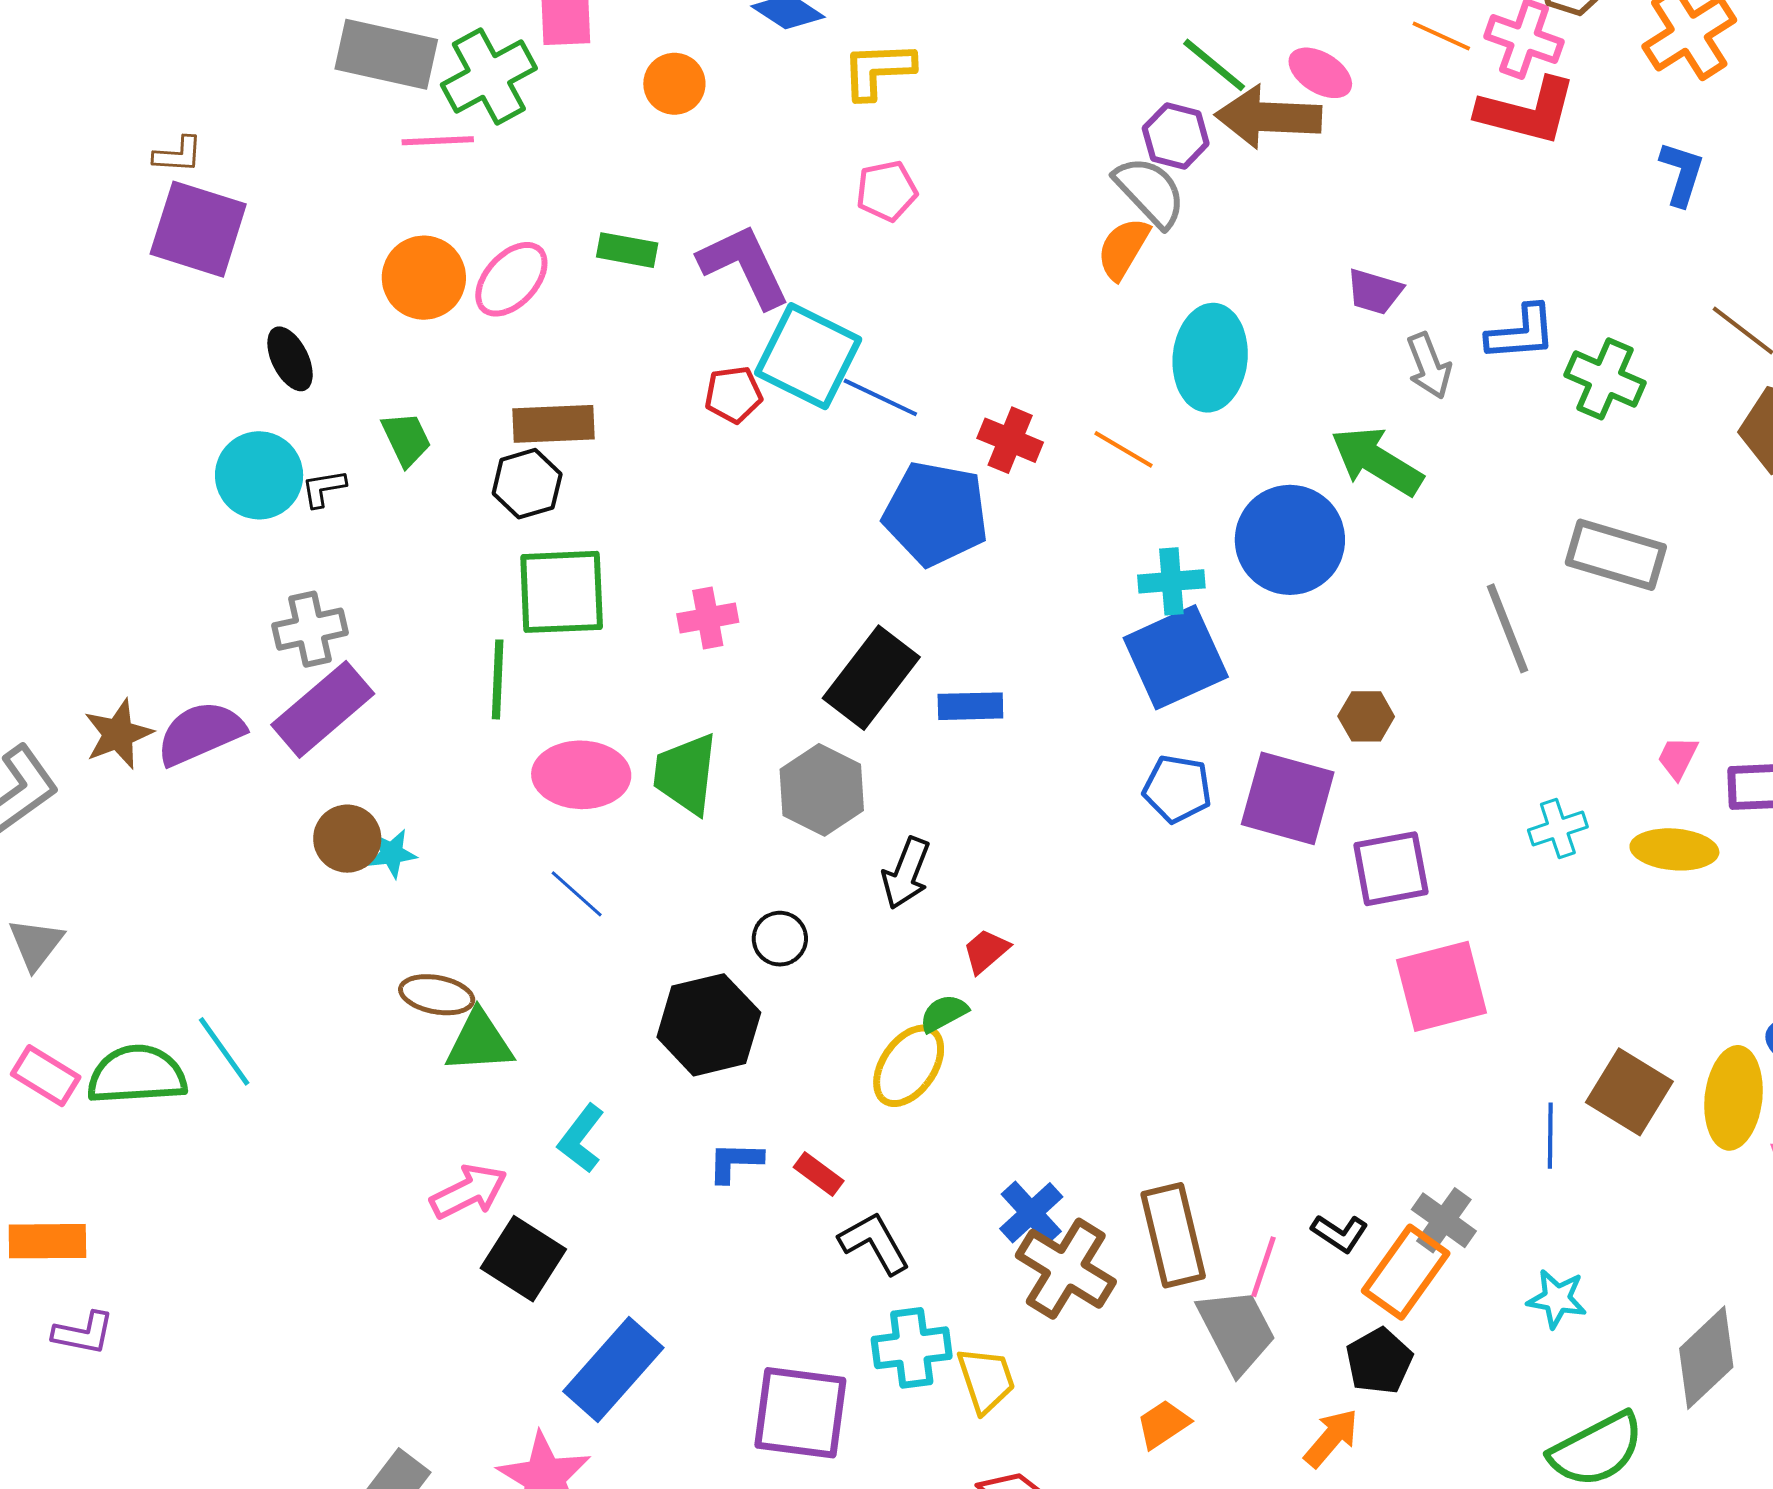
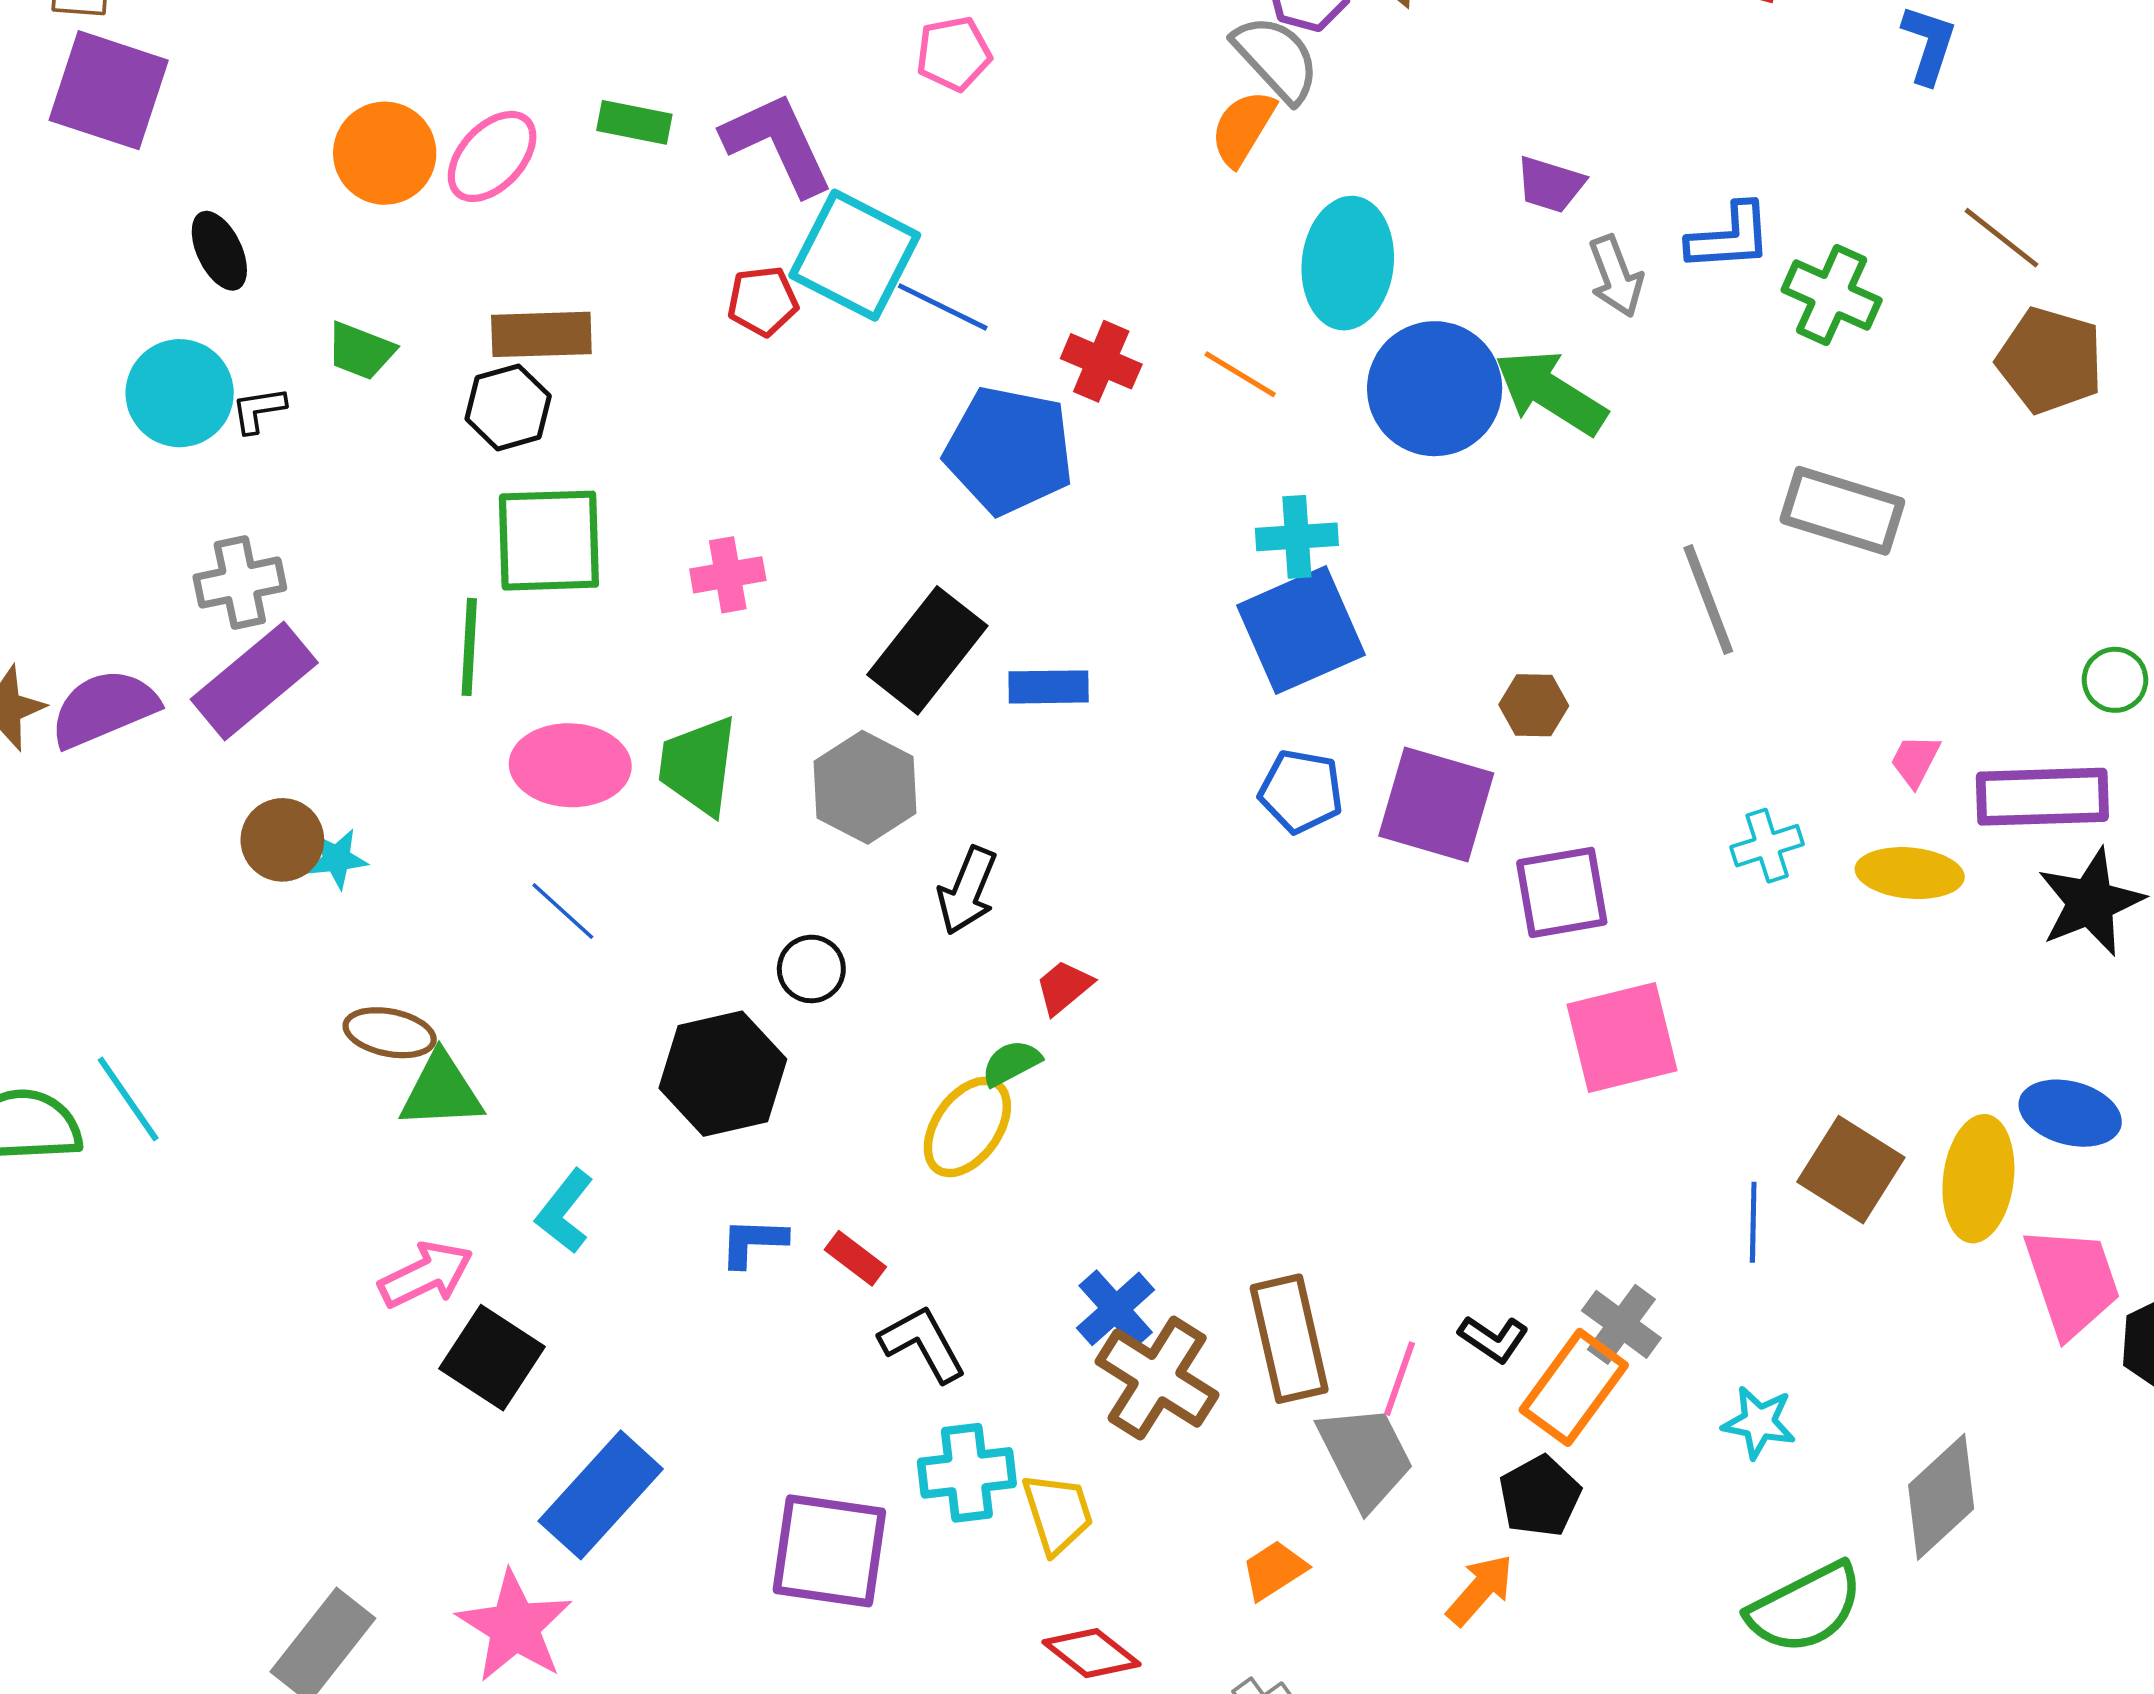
green trapezoid: (406, 439) -> (361, 351), turned 136
blue circle: (1290, 540) -> (1435, 389), moved

